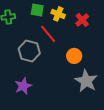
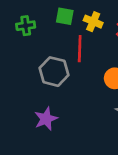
red line: (48, 34) -> (80, 49), turned 42

